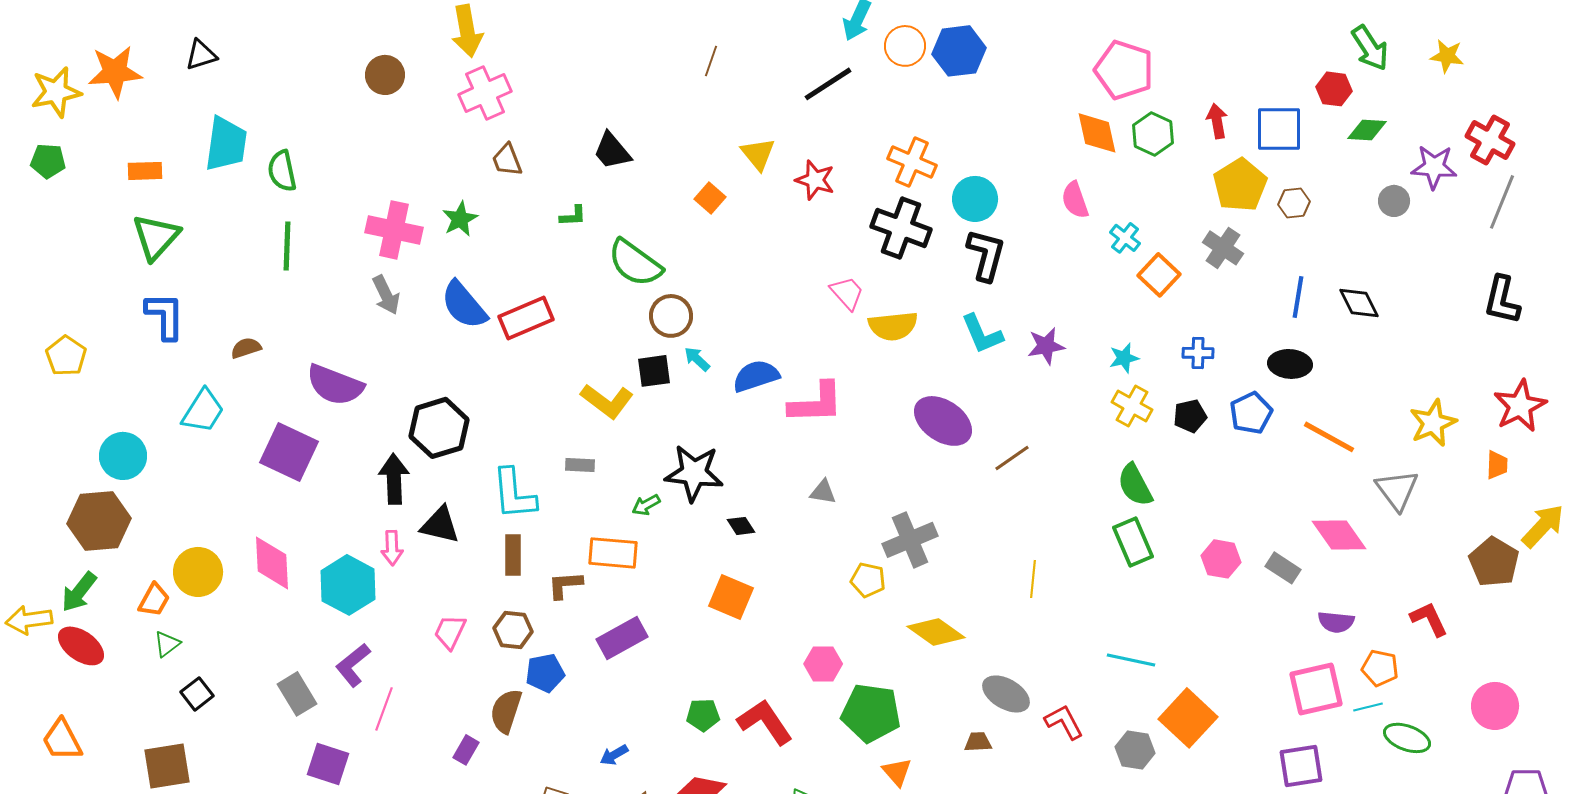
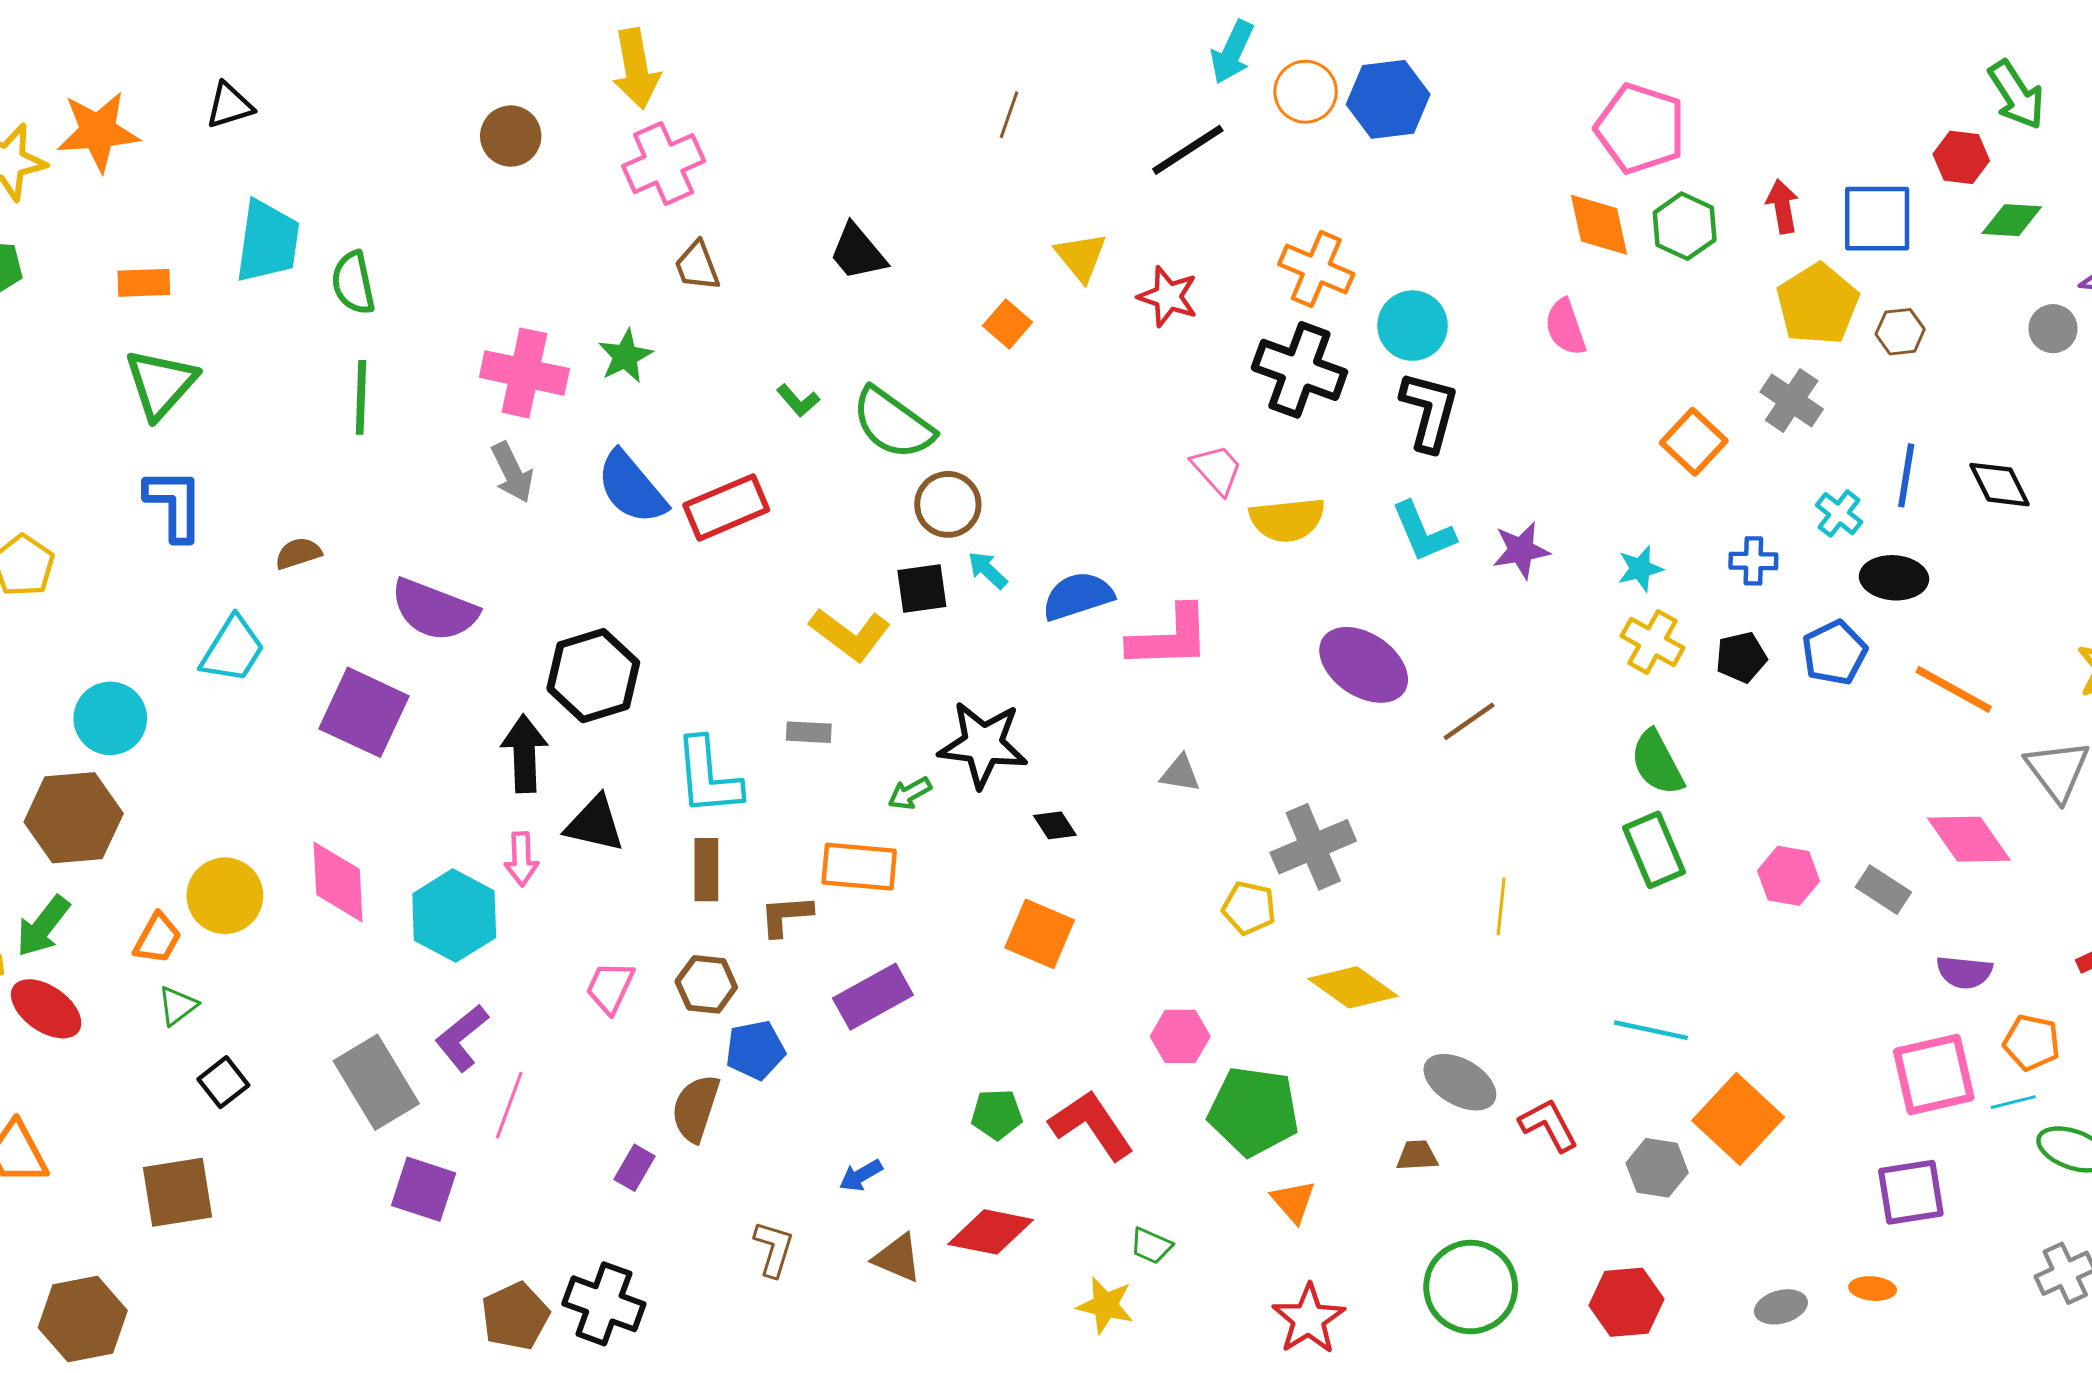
green L-shape: (573, 216) -> (798, 400), moved, turned 52
cyan cross: (1125, 238) -> (1839, 514), moved
gray rectangle: (297, 694) -> (376, 1082), size x1.4

